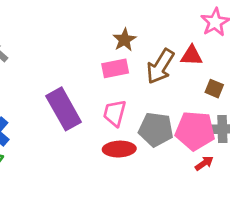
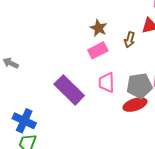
brown arrow: (160, 66) -> (130, 40), size x0.6
red ellipse: (119, 149) -> (135, 105), moved

